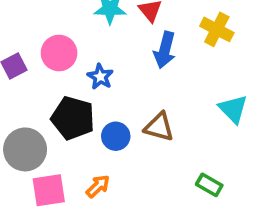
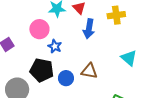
yellow cross: (217, 29) -> (116, 15), turned -30
pink circle: (59, 53) -> (39, 29), moved

